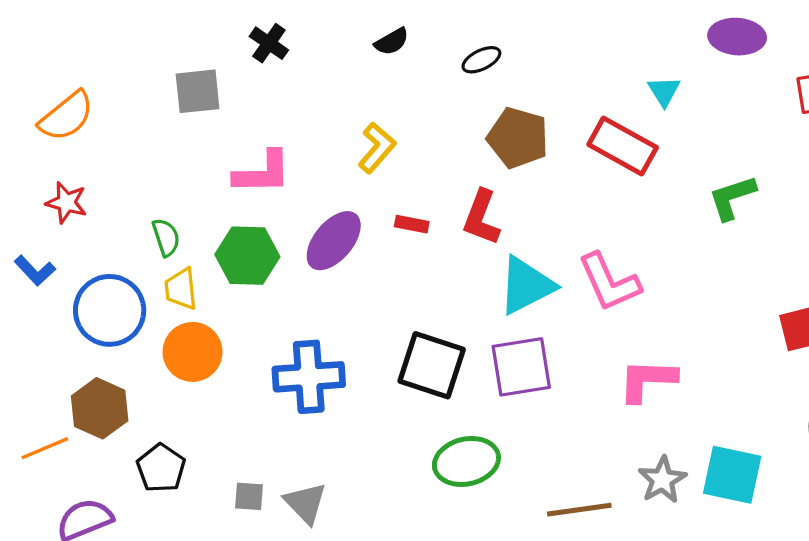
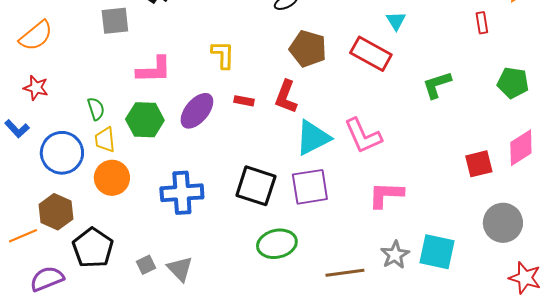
yellow L-shape: (377, 148) -> (223, 55), turned -40
black pentagon: (161, 468) -> (93, 248), size x1.4
gray square: (249, 496) -> (146, 265), turned -30

